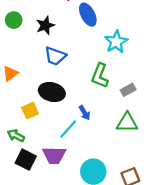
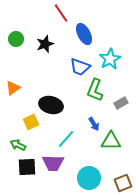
blue trapezoid: (55, 56) -> (80, 67), moved
blue arrow: (85, 113) -> (94, 124), moved
green triangle: (127, 123) -> (111, 141), moved
black square: (26, 160) -> (27, 167), turned -30

